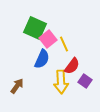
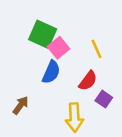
yellow line: (64, 44) -> (96, 49), moved
yellow arrow: (61, 82) -> (74, 117), moved

